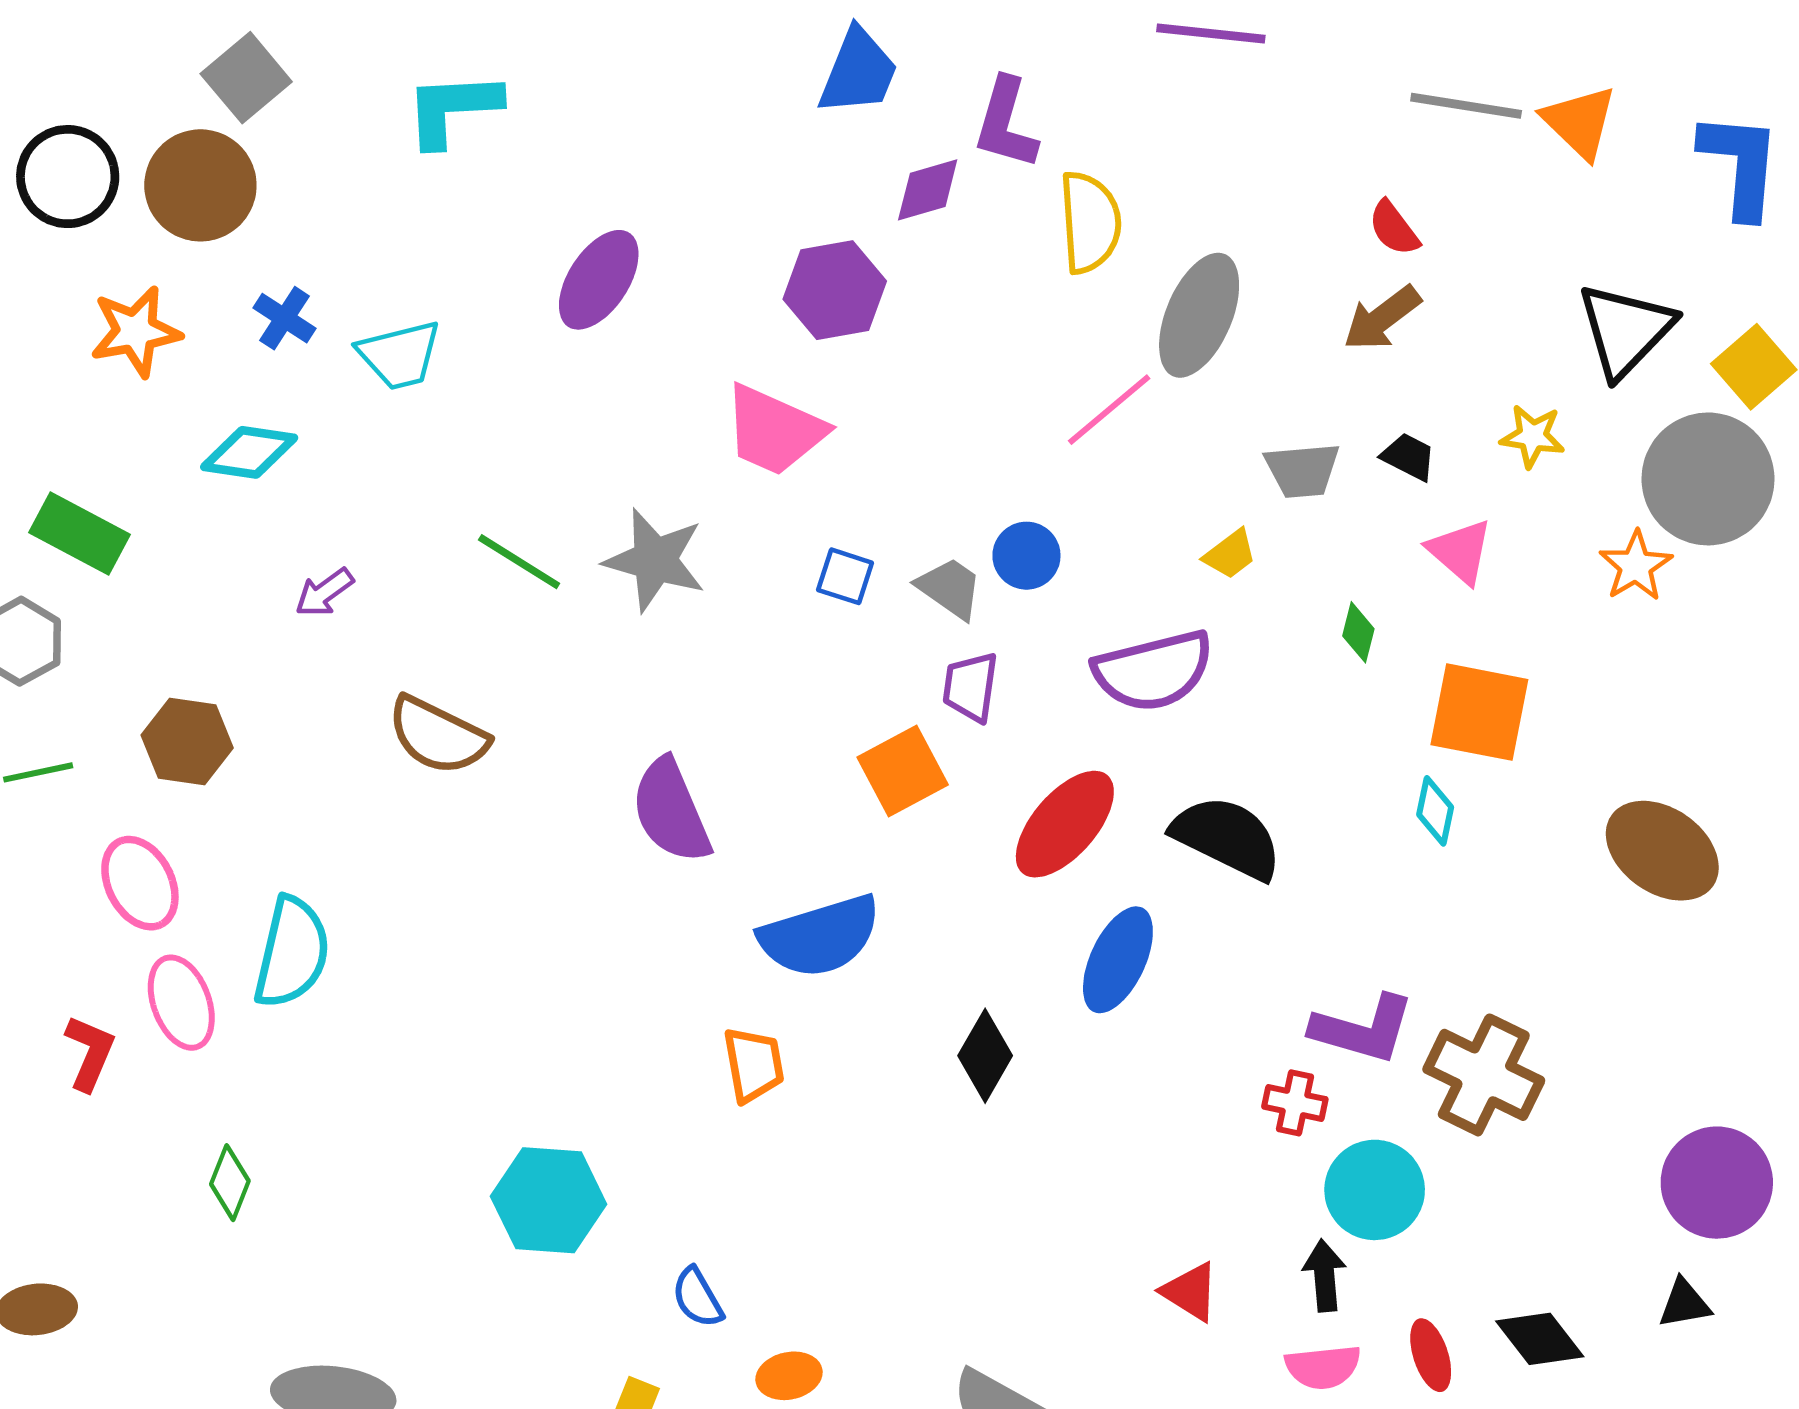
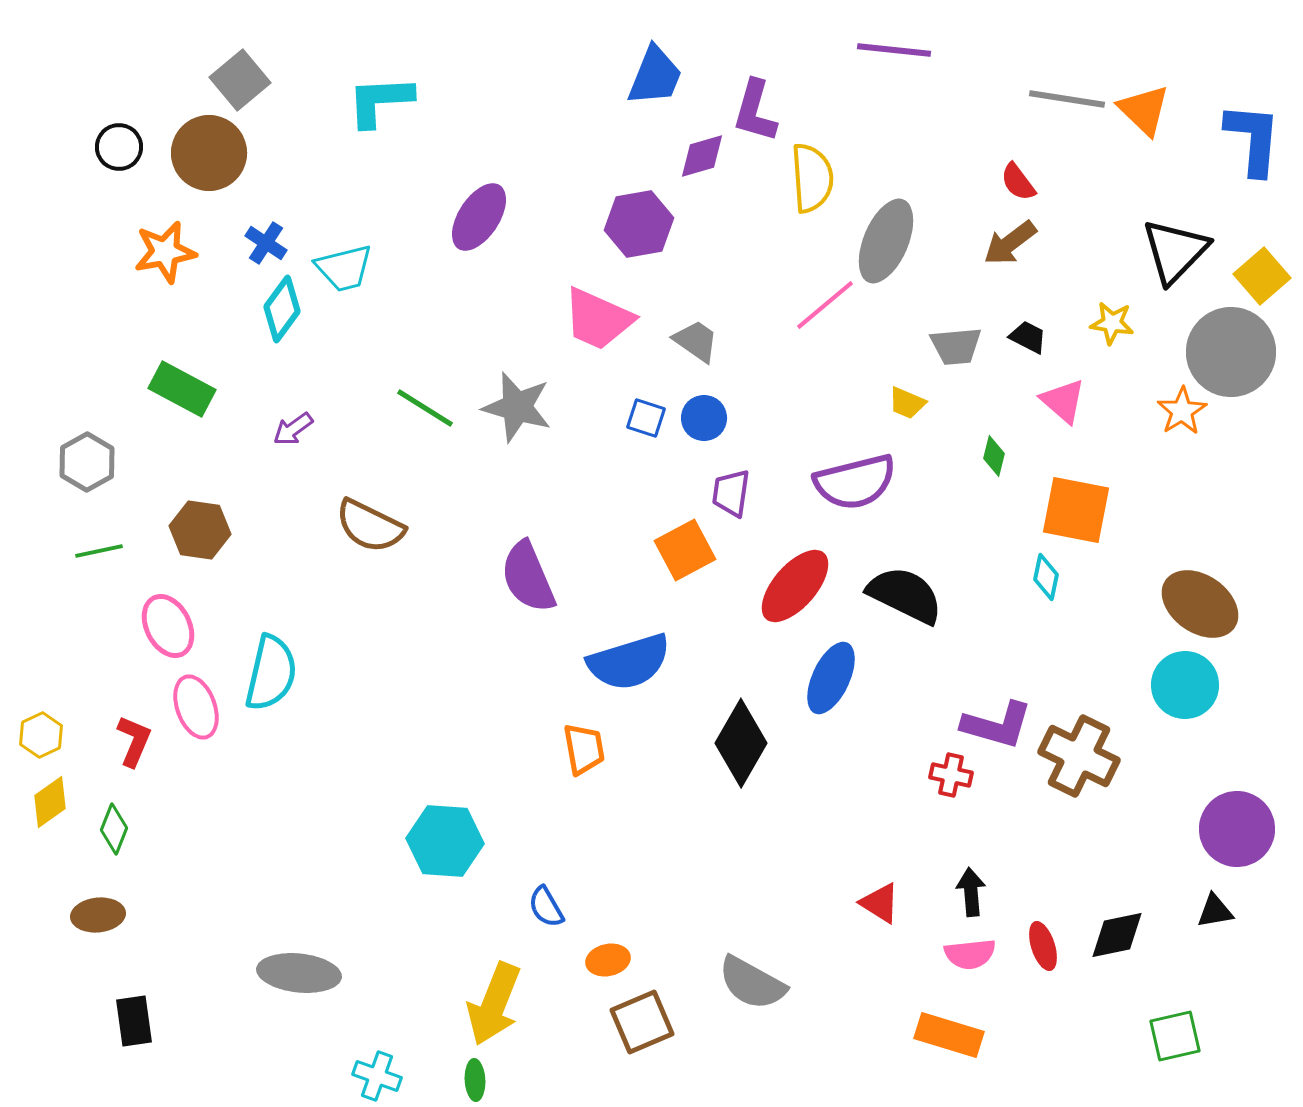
black circle: (68, 177) -> (119, 147), size x0.7
cyan diamond: (249, 452) -> (282, 309), moved, turned -62
green rectangle: (79, 534) -> (182, 389), moved
yellow trapezoid: (1230, 554) -> (907, 403), turned 60
blue circle: (1026, 556) -> (704, 418), moved
gray trapezoid: (950, 588) -> (696, 341), moved
black diamond: (985, 1056) -> (741, 743), size x1.4
green diamond: (230, 1183) -> (114, 829), moved
cyan circle: (1375, 1190) -> (1185, 685), moved
black diamond: (1540, 1339) -> (1117, 935), turned -64

